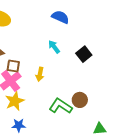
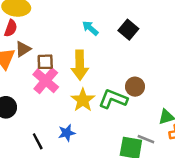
yellow arrow: (40, 74) -> (80, 65), size x1.6
yellow star: (15, 101) -> (83, 100), moved

